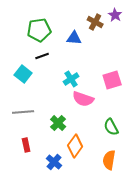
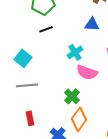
blue triangle: (74, 38) -> (92, 24), moved
cyan square: (23, 74) -> (23, 58), moved
green cross: (58, 123) -> (72, 96), moved

